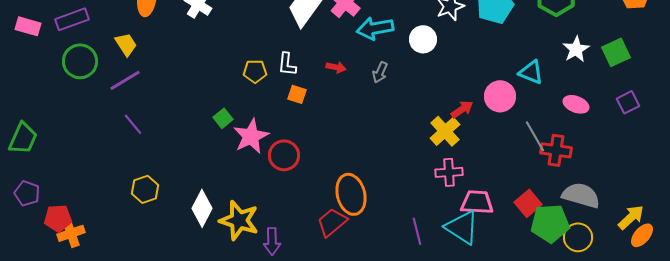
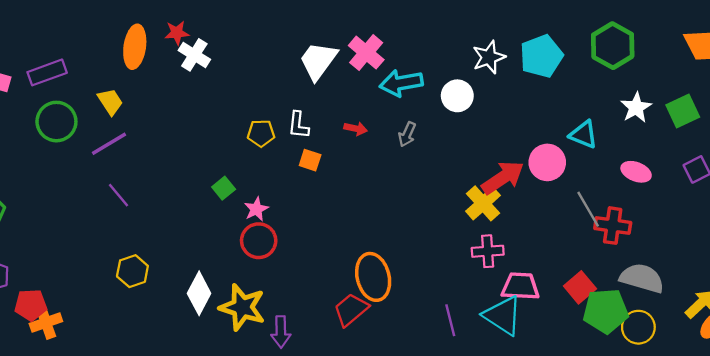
red arrow: (462, 109) -> (503, 178), size x1.6
pink star: (251, 136) -> (256, 209), size x0.6
red circle: (284, 155) -> (259, 241), moved

